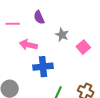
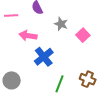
blue cross: (43, 67) -> (44, 57), turned -30

